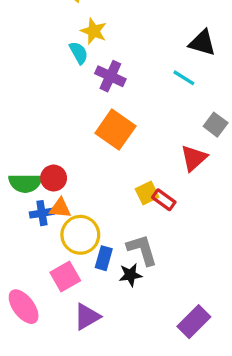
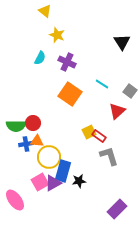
black triangle: (202, 43) -> (122, 42), turned 42
cyan semicircle: (79, 53) -> (40, 58), moved, turned 56
cyan line: (184, 78) -> (102, 84), moved
gray L-shape: (142, 250) -> (109, 156), moved
blue rectangle: (104, 258) -> (63, 171), size x1.5
purple triangle: (87, 317) -> (53, 183), moved

